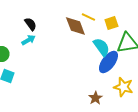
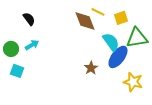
black semicircle: (30, 24) -> (29, 19), moved
cyan arrow: (28, 40) -> (32, 45), moved
brown star: (95, 98) -> (91, 68), moved

